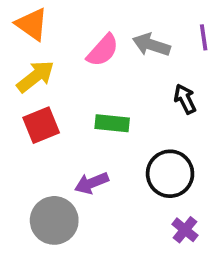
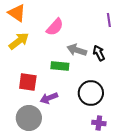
gray arrow: (151, 45) -> (77, 50), moved
red square: (41, 125) -> (28, 82), moved, turned 30
purple cross: (185, 230) -> (99, 123), turned -32

